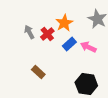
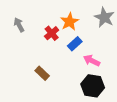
gray arrow: (29, 32) -> (19, 25), moved
pink arrow: (88, 47) -> (92, 61), moved

